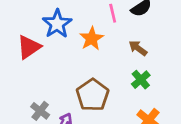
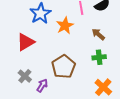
red triangle: (29, 47) -> (26, 42), moved
green cross: (141, 80) -> (99, 57), turned 32

